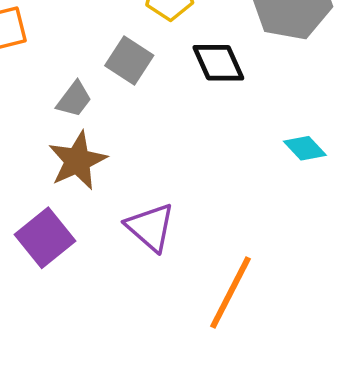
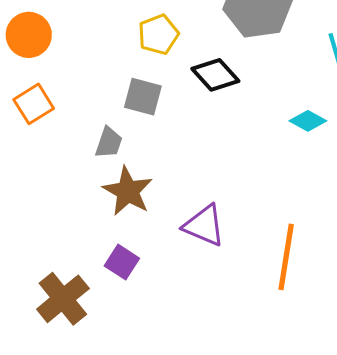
purple square: (45, 238) -> (122, 262), size x0.7

